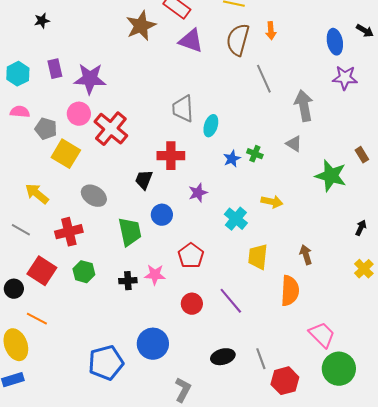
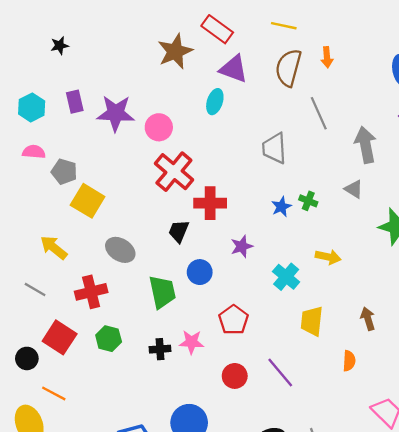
gray trapezoid: (183, 109) -> (274, 148), moved
pink circle: (79, 114) -> (159, 127), moved
cyan ellipse: (211, 126) -> (215, 102), moved
red cross: (111, 129) -> (174, 172), moved
orange semicircle: (290, 291) -> (349, 361), size x0.6

